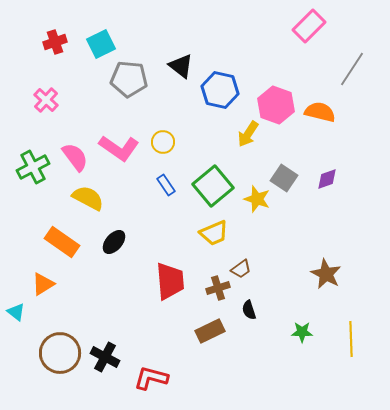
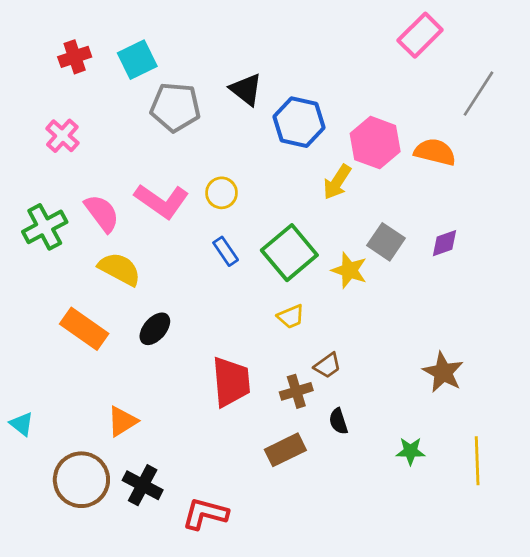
yellow trapezoid: (214, 233) -> (291, 317), size x0.7
orange triangle: (43, 284) -> (122, 421), moved

